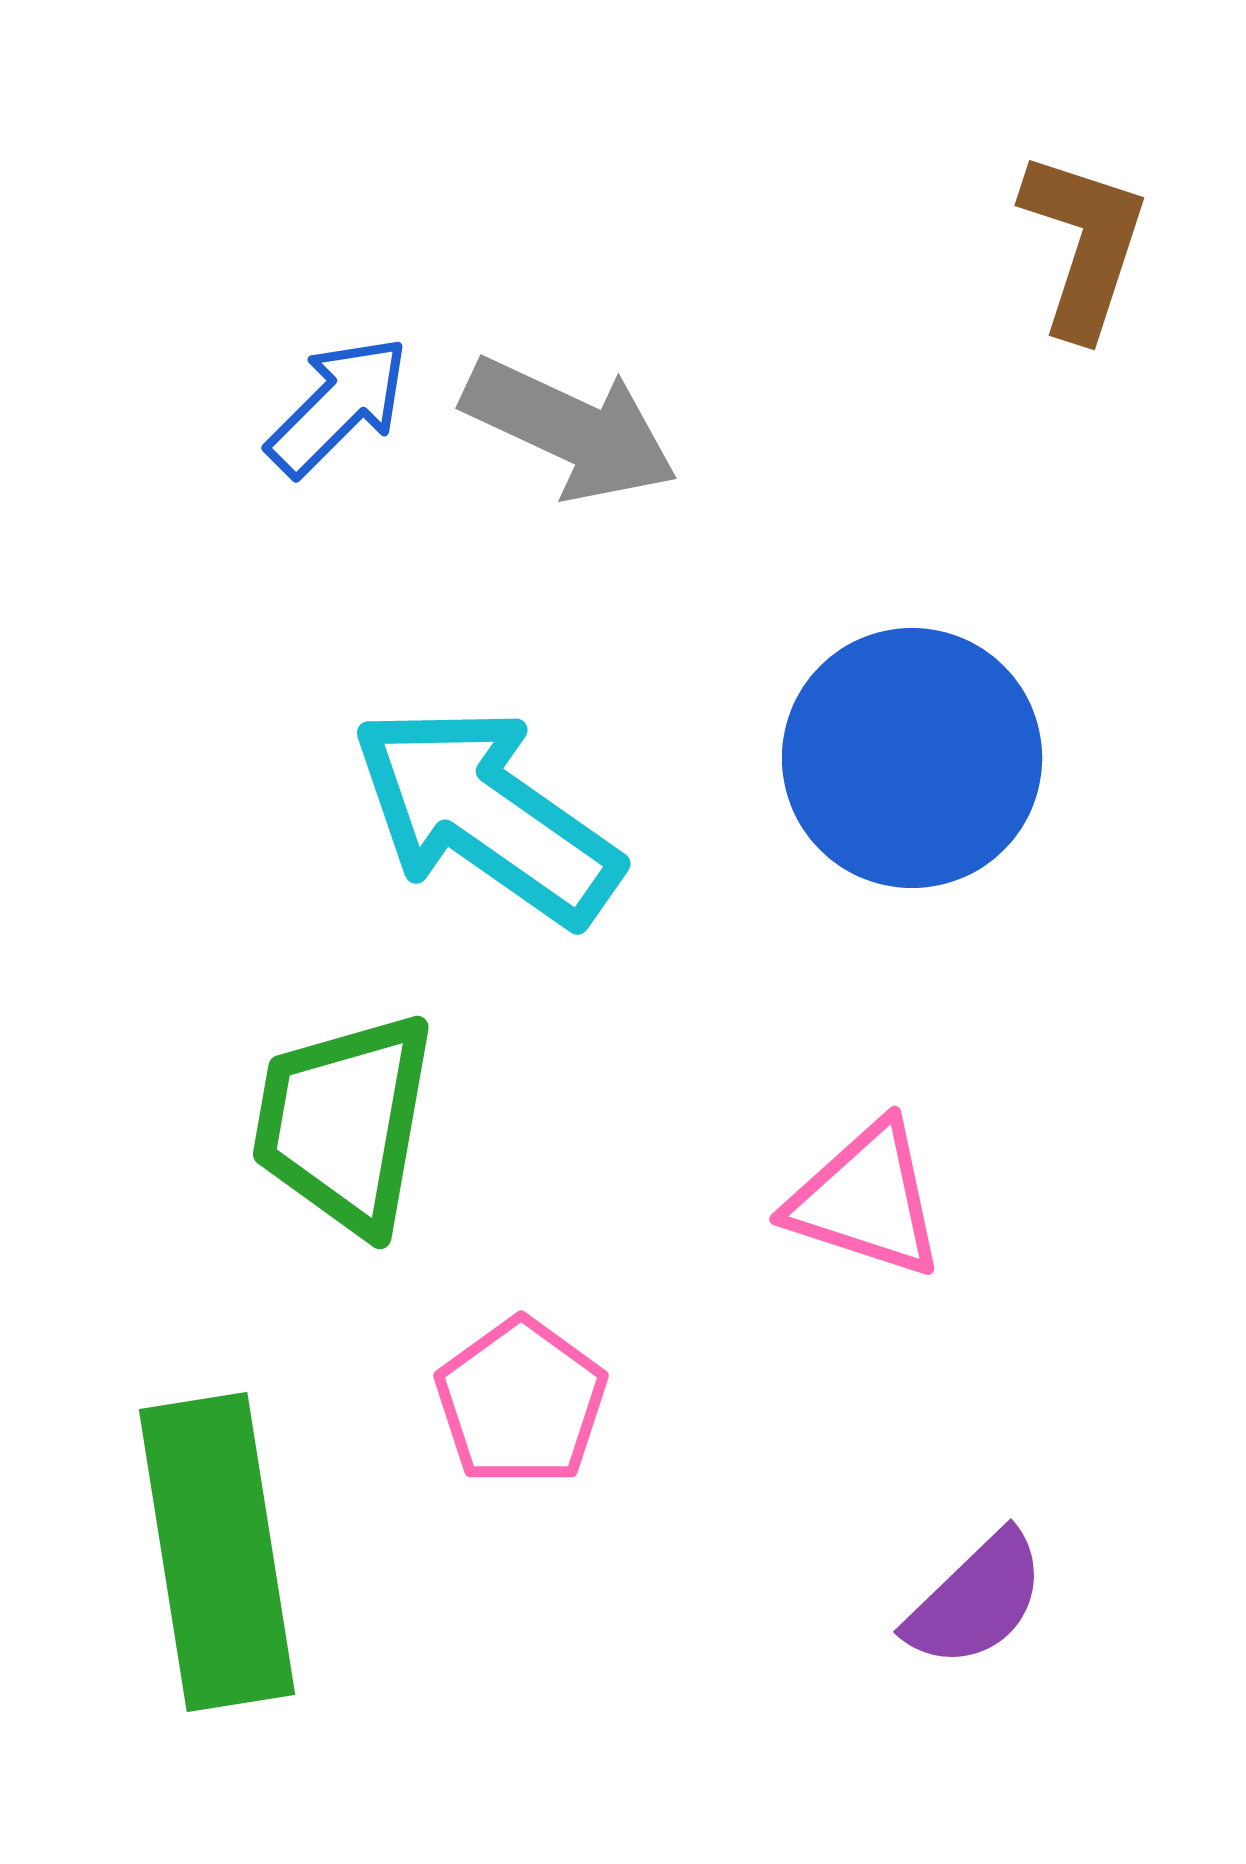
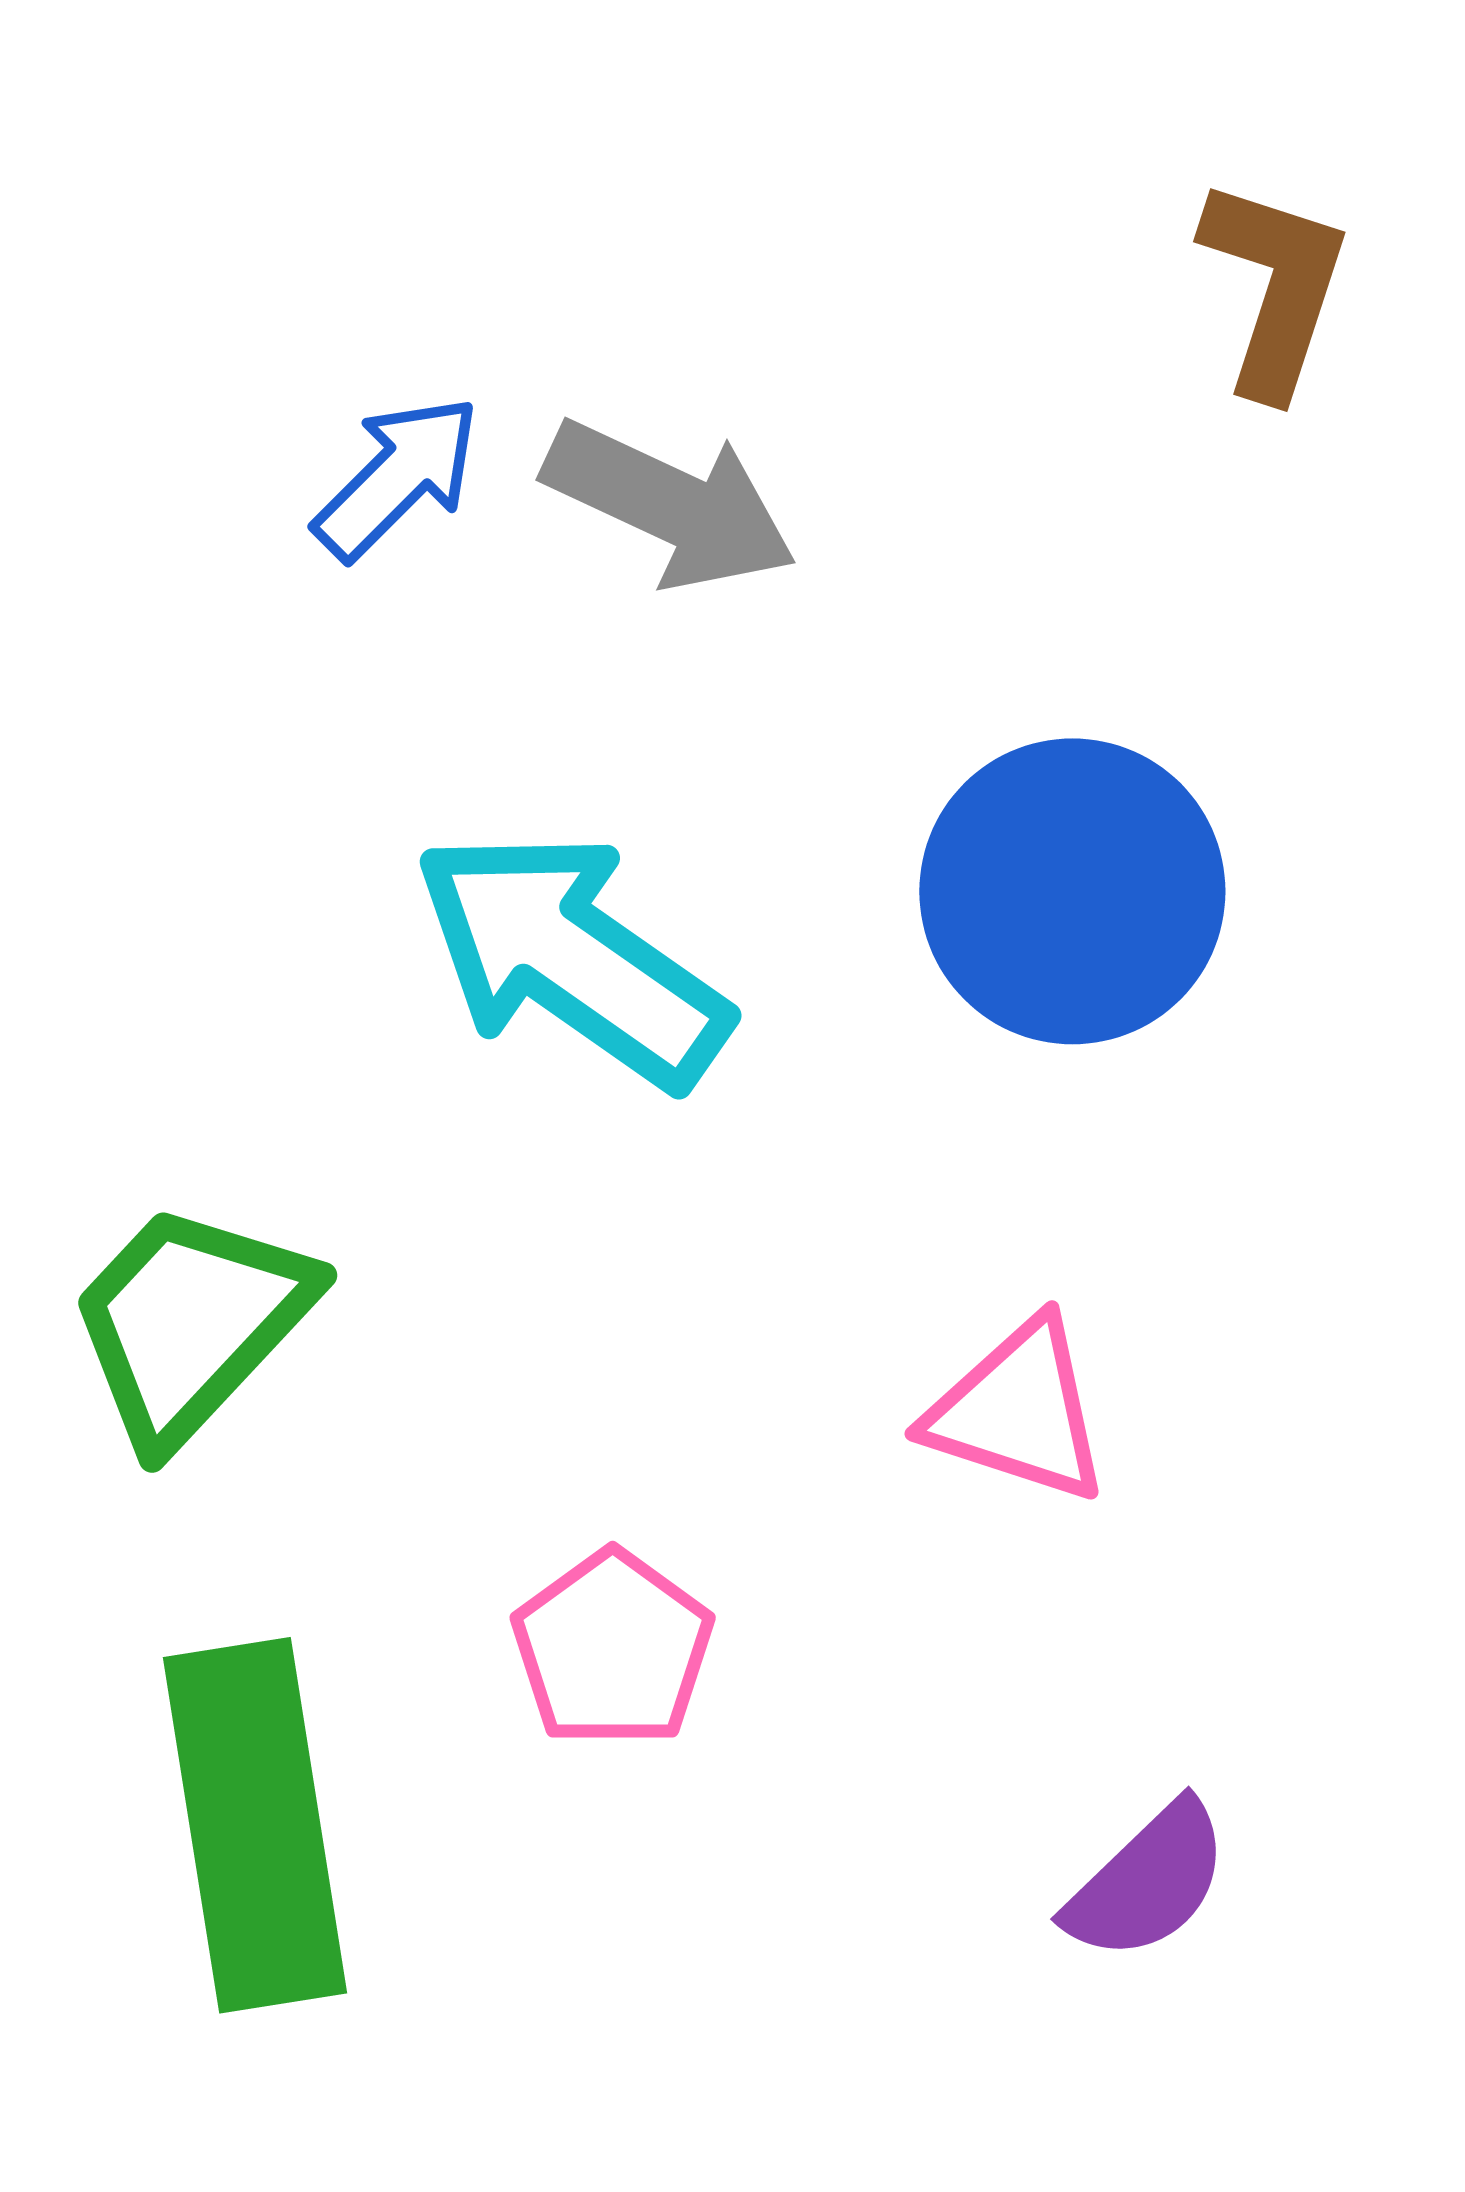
green trapezoid: (344, 1123) -> (190, 1323), moved, turned 33

